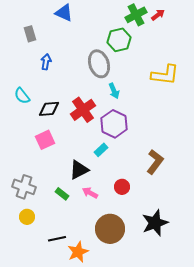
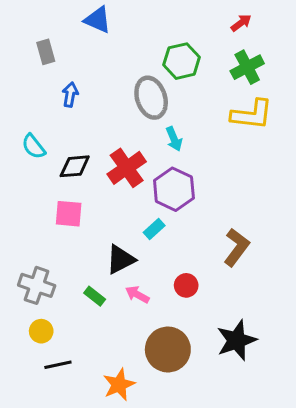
green cross: (136, 15) -> (247, 67), moved
pink square: (45, 140) -> (69, 214), turned 30
black line: (57, 239) -> (58, 365), moved

